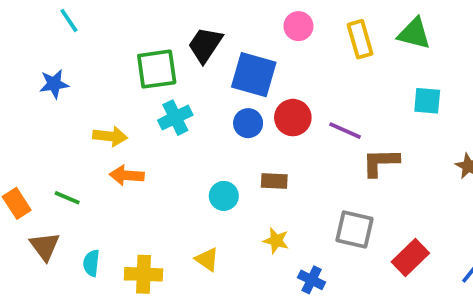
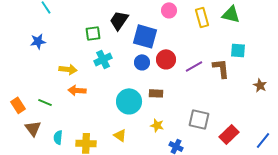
green square: (157, 69) -> (93, 33), size x0.7
purple line: (345, 131) -> (194, 66), turned -54
brown L-shape: (381, 162) -> (221, 68), moved, turned 85
cyan circle: (224, 196) -> (129, 101), size x1.6

